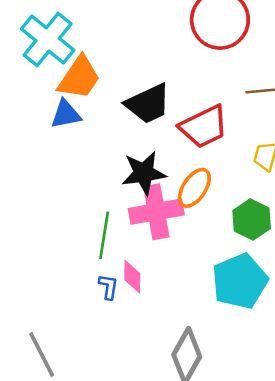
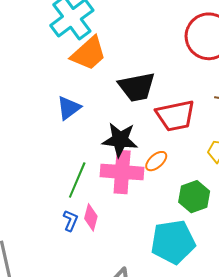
blue triangle: (66, 114) -> (69, 108), moved, turned -40
orange ellipse: (194, 188) -> (156, 161), size x0.7

